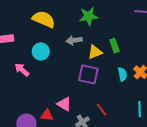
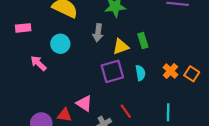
gray arrow: (74, 40) -> (98, 33), turned -77
purple square: (88, 74) -> (112, 71), turned -30
cyan semicircle: (122, 74) -> (140, 73), moved

